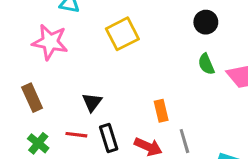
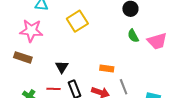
brown rectangle: (32, 98) -> (23, 57), moved, turned -42
orange rectangle: (161, 111) -> (107, 68), turned -64

